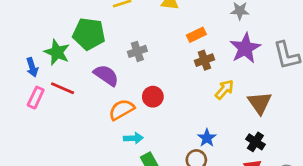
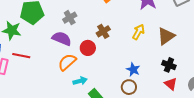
brown cross: (204, 60) -> (103, 31), moved
purple semicircle: (106, 75) -> (62, 38), moved
brown triangle: (260, 103) -> (166, 36), turned 42

